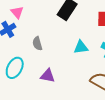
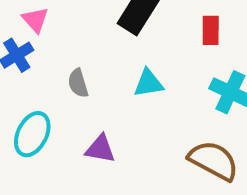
cyan triangle: (81, 47) -> (148, 83), moved

